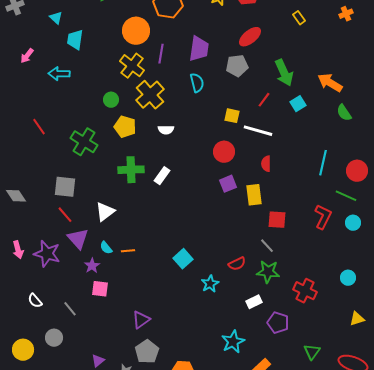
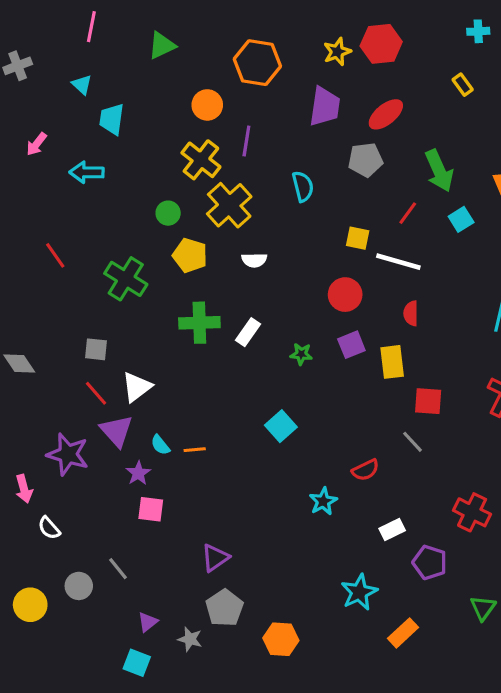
orange circle: (136, 31) -> (207, 105), size x0.7
purple trapezoid: (199, 49) -> (325, 107), moved
gray square: (65, 187) -> (96, 349), size x0.7
white triangle: (105, 212) -> (137, 387), moved
pink arrow: (18, 250) -> (24, 489), moved
cyan square: (183, 259) -> (281, 426), moved
green star: (268, 272) -> (301, 354), moved, size x0.6
gray line: (70, 309) -> (118, 569), moved

